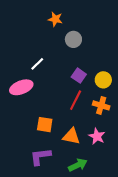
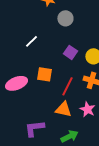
pink ellipse: (21, 87) -> (16, 83), moved
red line: (76, 100) -> (67, 86), moved
orange square: (45, 125) -> (44, 74), moved

